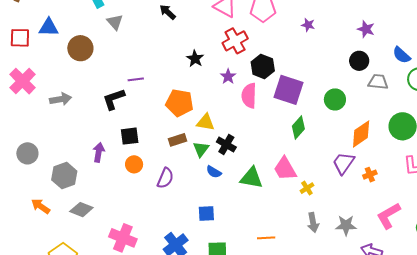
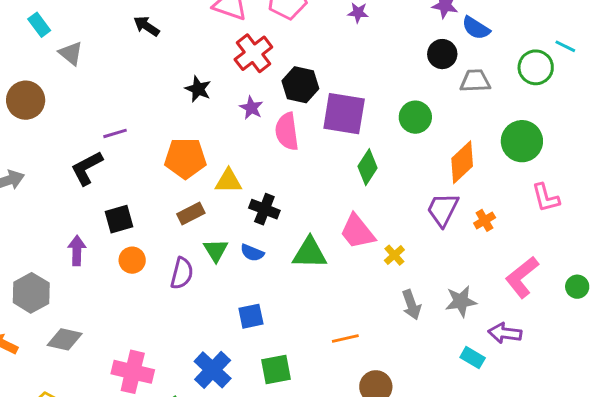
blue semicircle: (402, 55) -> (476, 28), moved
green triangle: (201, 149) -> (216, 250), moved

